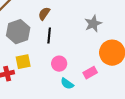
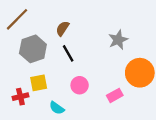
black line: (49, 36) -> (68, 53), turned -35
cyan semicircle: (67, 84) -> (57, 108), moved

